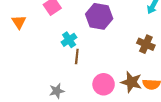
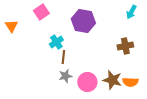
brown cross: (146, 44) -> (125, 46), turned -35
gray star: (57, 91) -> (65, 76), moved

